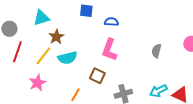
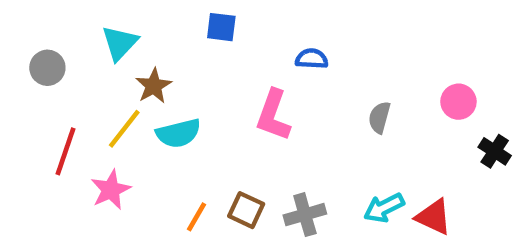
cyan triangle: (41, 18) -> (120, 43), turned -30
blue semicircle: (111, 22) -> (312, 59), moved
red line: (17, 52) -> (65, 151), moved
brown square: (97, 76) -> (246, 210), moved

